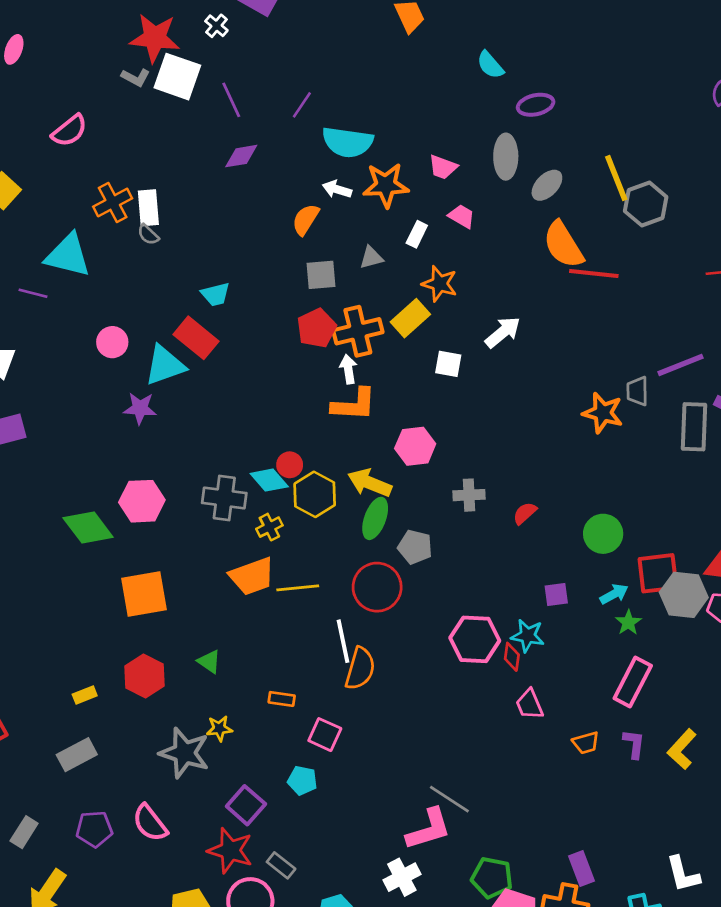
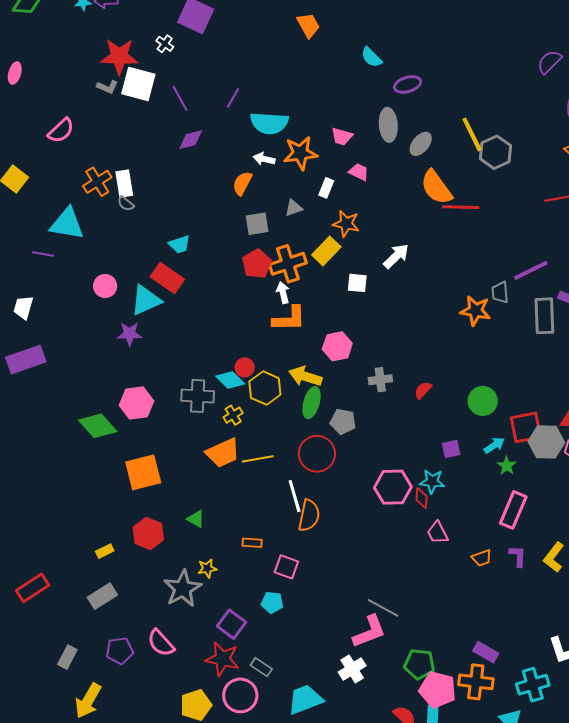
gray star: (184, 753) -> (183, 589), turned 30
purple rectangle: (582, 869) -> (486, 652), turned -35

